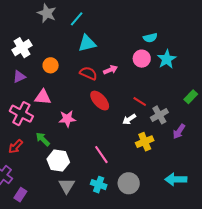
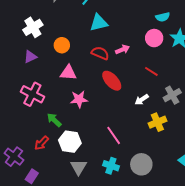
pink triangle: (43, 97) -> (68, 73), moved
red line: (140, 102) -> (151, 71), moved
red arrow: (16, 146) -> (42, 143), moved

